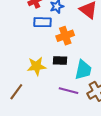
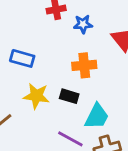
blue rectangle: (43, 22) -> (22, 58), moved

